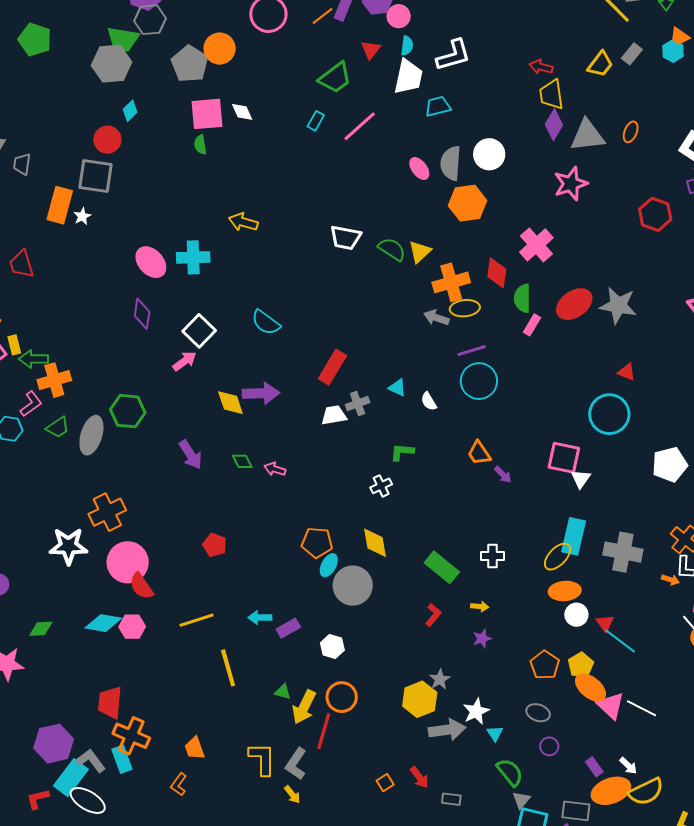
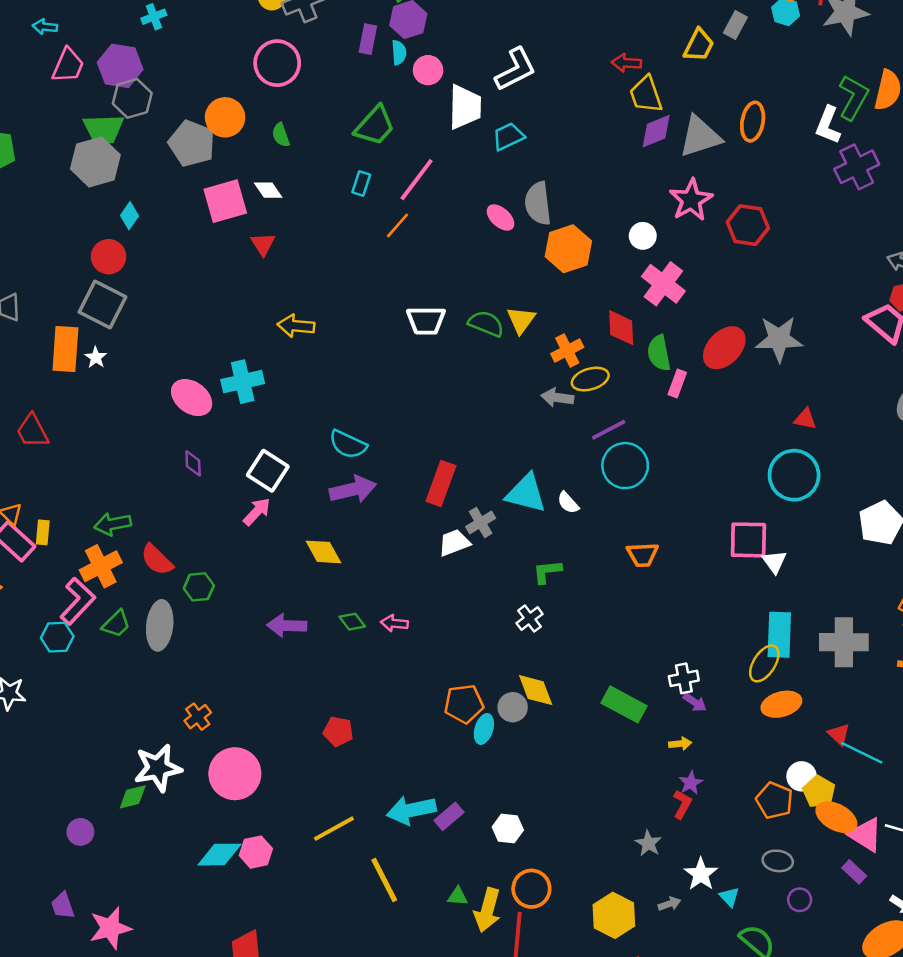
orange line: (322, 16) -> (398, 225), moved
pink circle: (399, 16) -> (428, 70), moved
cyan semicircle: (407, 46) -> (399, 53), moved
red triangle: (371, 50) -> (263, 244), moved
purple diamond: (554, 125) -> (656, 131), turned 48
orange ellipse: (631, 132) -> (753, 122), size x1.4
green semicircle: (200, 145) -> (281, 135), moved
white circle: (489, 154) -> (643, 236), moved, size x0.7
gray square: (95, 176) -> (102, 304), turned 30
red hexagon: (655, 214) -> (748, 225), moved
orange cross: (451, 282) -> (567, 350), size x0.7
purple diamond: (142, 314) -> (193, 463), size x0.7
yellow rectangle: (14, 345) -> (43, 532), turned 30
green arrow: (33, 359) -> (113, 524), moved
cyan triangle: (397, 388) -> (526, 493), size x1.8
purple arrow: (261, 393) -> (353, 489), moved
pink L-shape: (31, 404) -> (78, 601), size x1.4
green hexagon: (128, 411) -> (199, 587), size x0.7
orange trapezoid: (479, 453) -> (643, 555), turned -48
purple arrow: (191, 455) -> (287, 626), turned 136
purple arrow: (503, 474) -> (695, 702), moved
orange cross: (107, 512) -> (198, 717), size x0.6
red semicircle: (141, 586) -> (157, 560), moved
gray circle: (353, 586) -> (513, 707), moved, size x0.6
red L-shape: (433, 615) -> (682, 804), moved
white circle: (576, 615) -> (802, 776), moved
cyan arrow: (260, 618) -> (411, 810), size x1.6
green diamond: (41, 629) -> (133, 797), moved
yellow hexagon: (420, 699) -> (614, 915), moved
gray arrow: (447, 730) -> (669, 904), size x0.5
purple rectangle: (594, 767) -> (854, 872), moved

